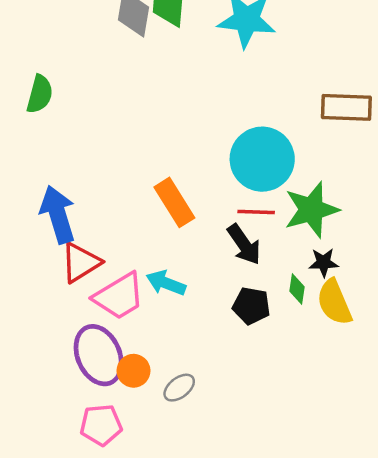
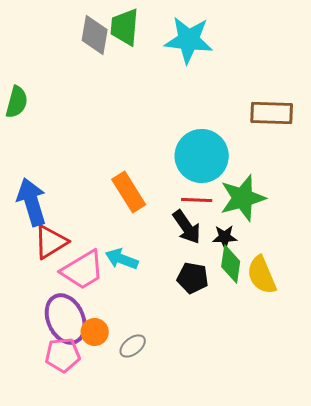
black star: (323, 263) -> (225, 237), moved
green diamond: (297, 289) -> (231, 264), size x1.5
pink pentagon: (101, 425) -> (63, 355), moved

